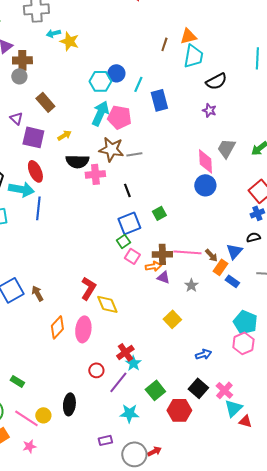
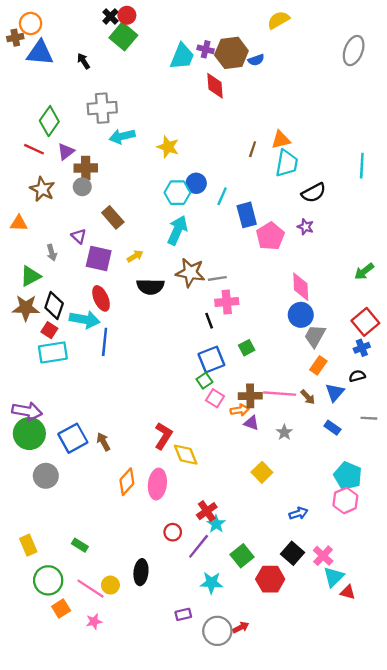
cyan arrow: (53, 33) -> (122, 136), size x1.5
yellow star: (69, 41) -> (168, 147), moved
pink pentagon: (119, 117) -> (270, 236), moved, turned 30
gray trapezoid: (226, 148) -> (315, 336), moved
pink cross: (95, 174) -> (227, 302), moved
orange rectangle: (220, 267) -> (318, 365), moved

